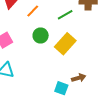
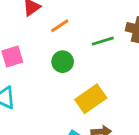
yellow rectangle: (65, 44) -> (91, 99), moved

